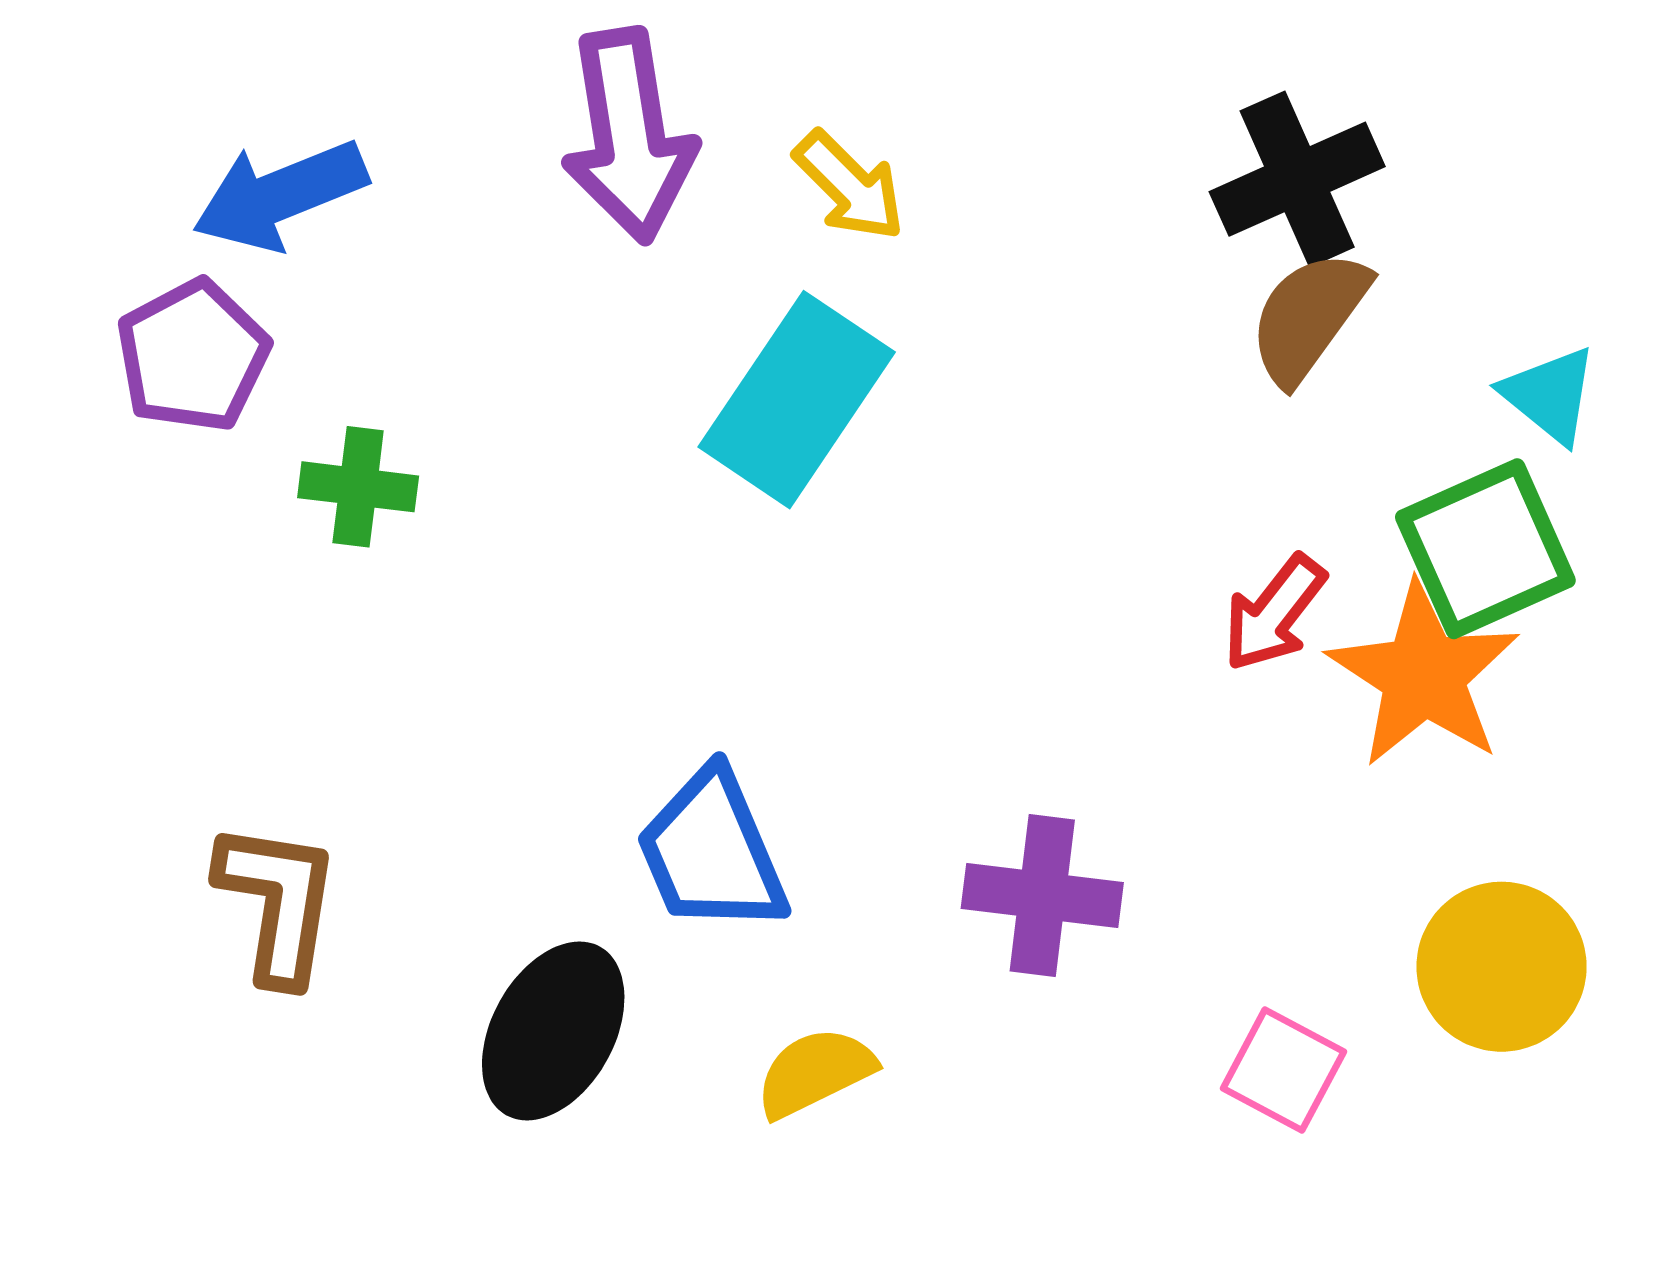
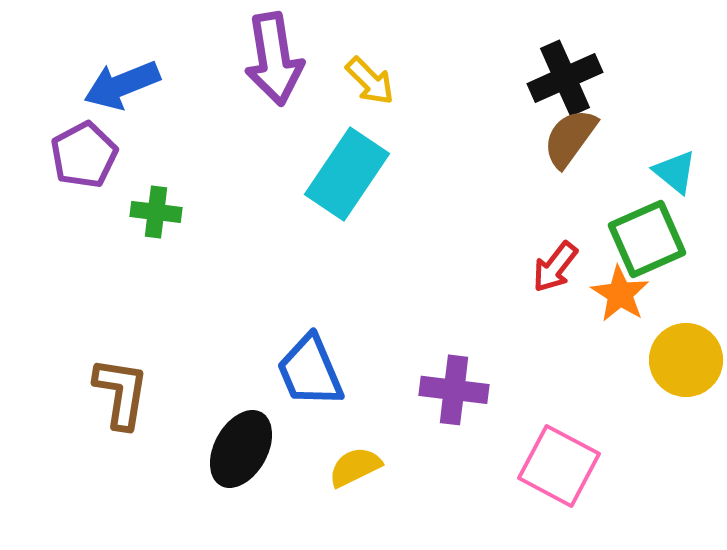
orange star: (1423, 675) -> (620, 294), size x0.7
yellow circle: (1502, 967) -> (686, 360), moved
pink square: (1283, 1070) -> (559, 466), size x1.5

